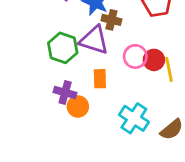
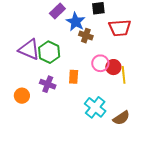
purple triangle: (94, 40) -> (29, 49), moved
orange circle: (78, 106) -> (22, 96), moved

